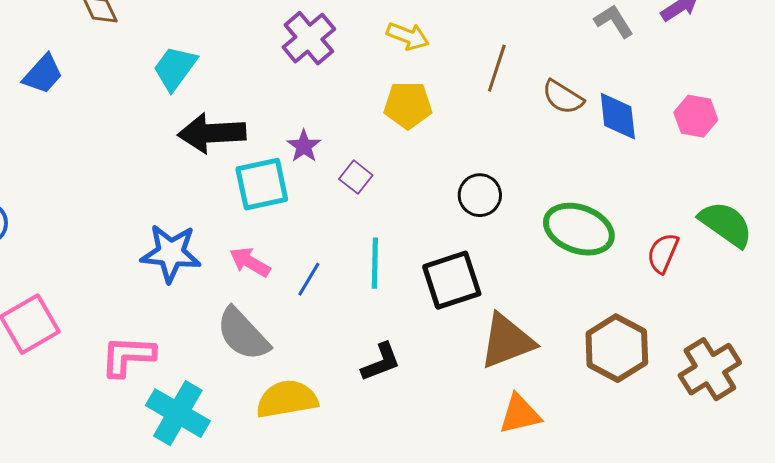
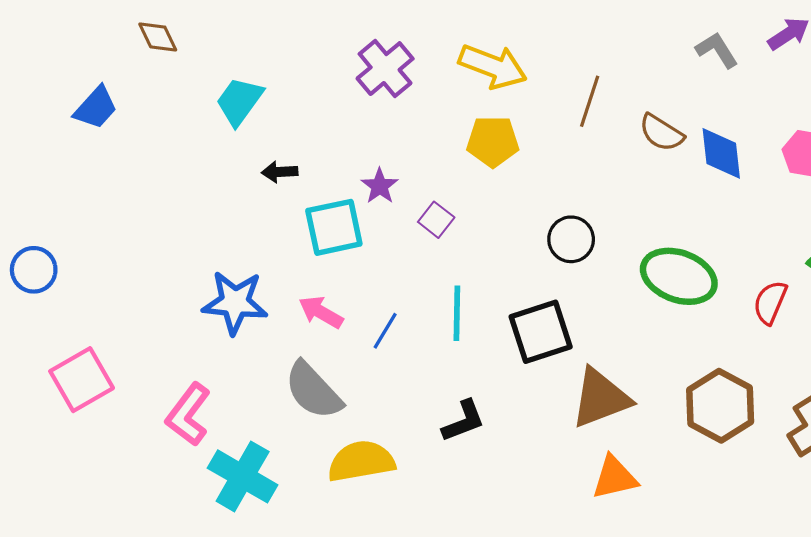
yellow arrow: (408, 36) -> (493, 66), size x1.5
black arrow: (212, 133) -> (280, 172), size x0.5
pink L-shape: (128, 356) -> (188, 414), turned -56

